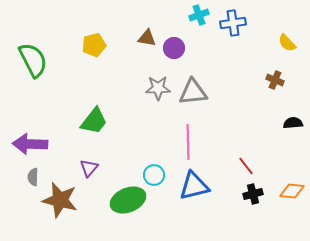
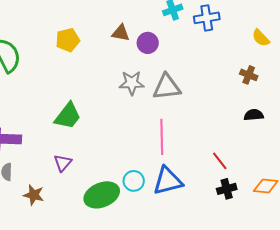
black semicircle: (293, 123) -> (254, 115), moved
cyan circle: (154, 175) -> (134, 181), moved
brown star: (60, 200) -> (34, 195), size x0.6

